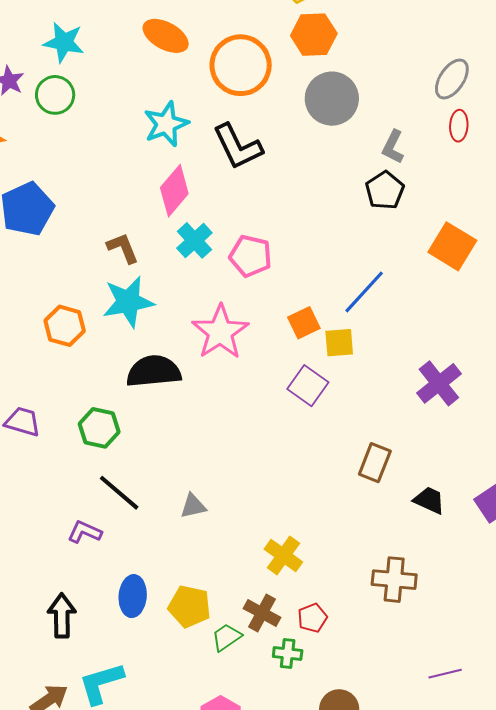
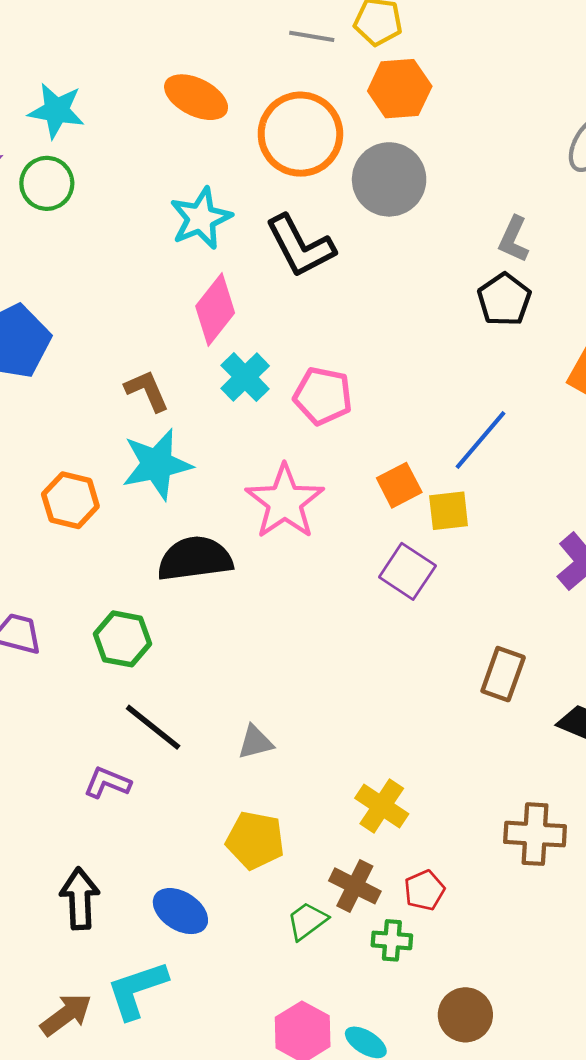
gray circle: (332, 99) -> (389, 179), moved
blue ellipse: (133, 596) -> (180, 911), moved, turned -60
yellow pentagon: (189, 607) -> (255, 840), moved

